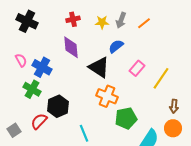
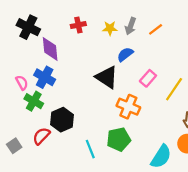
purple diamond: (71, 47) -> (50, 49), moved
pink semicircle: (21, 60) -> (22, 83), moved
orange cross: (107, 96) -> (128, 107), moved
green pentagon: (126, 118) -> (119, 139), moved

